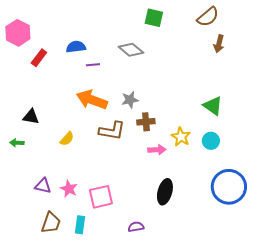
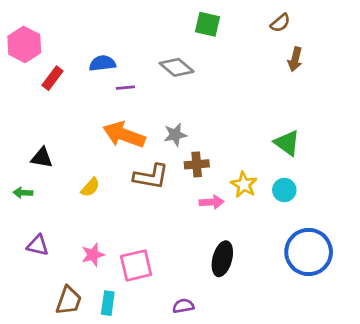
brown semicircle: (208, 17) -> (280, 23), size x0.7
purple triangle: (43, 186) -> (38, 245), moved
pink star: (69, 189) -> (93, 255), turned 30

